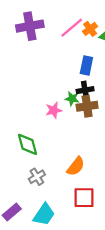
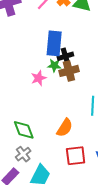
blue rectangle: (86, 65) -> (54, 43), moved, size x1.4
green diamond: (28, 144) -> (24, 130), moved
gray cross: (37, 177) -> (23, 154), moved

